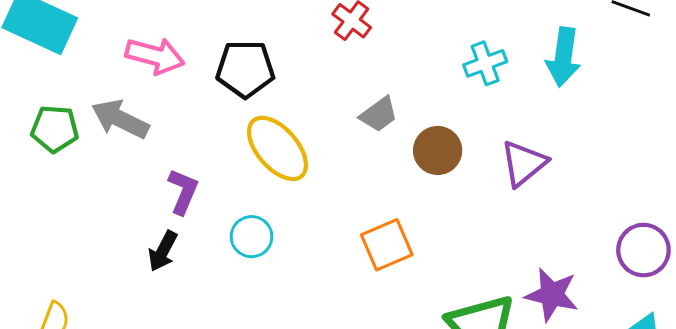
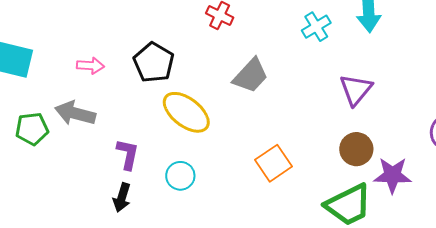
pink arrow: (155, 56) -> (91, 66), size x0.7
black pentagon: (245, 69) -> (154, 62), turned -30
gray trapezoid: (379, 114) -> (251, 76), size x1.4
brown circle: (438, 150) -> (356, 149), moved

